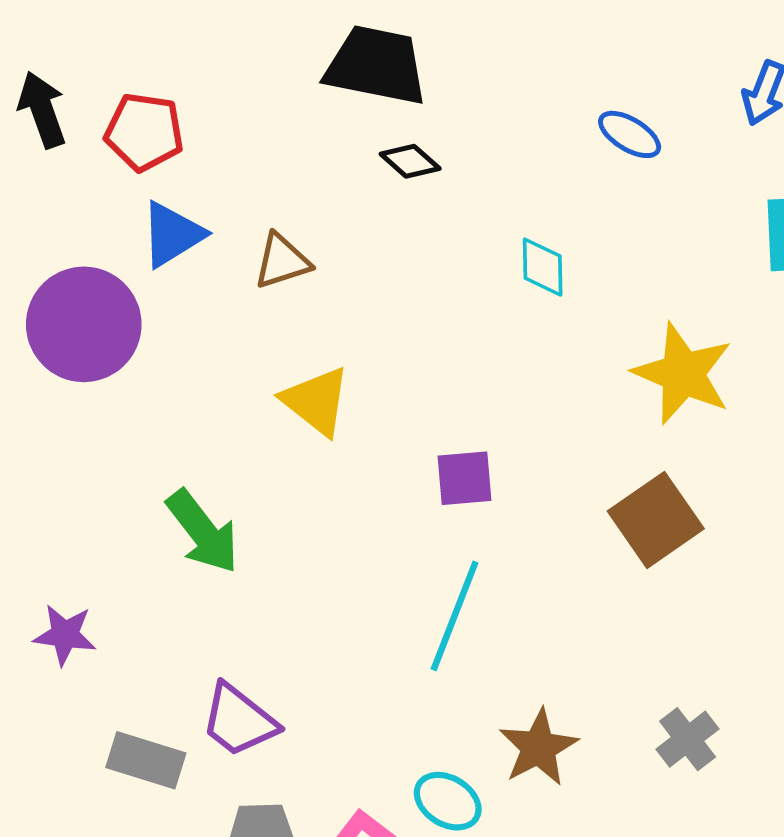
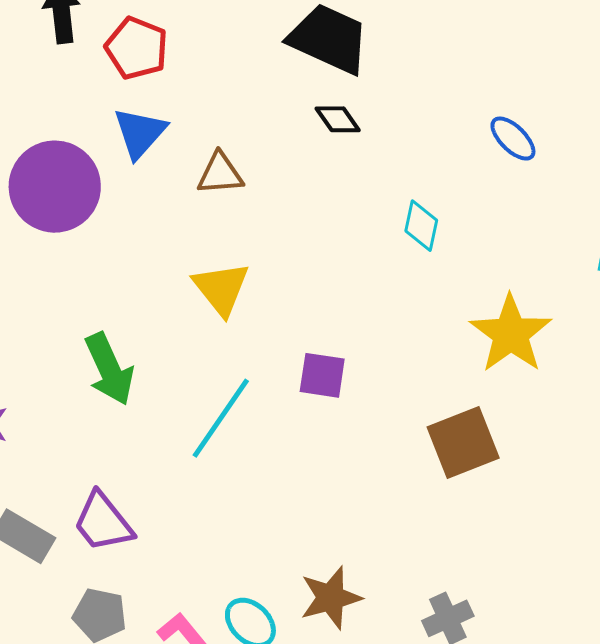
blue triangle: (172, 234) -> (140, 133), turned -30
cyan line: (455, 616) -> (221, 418), moved

